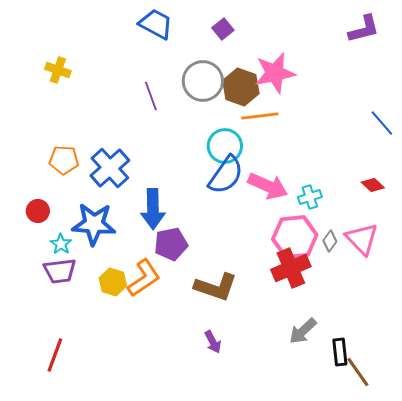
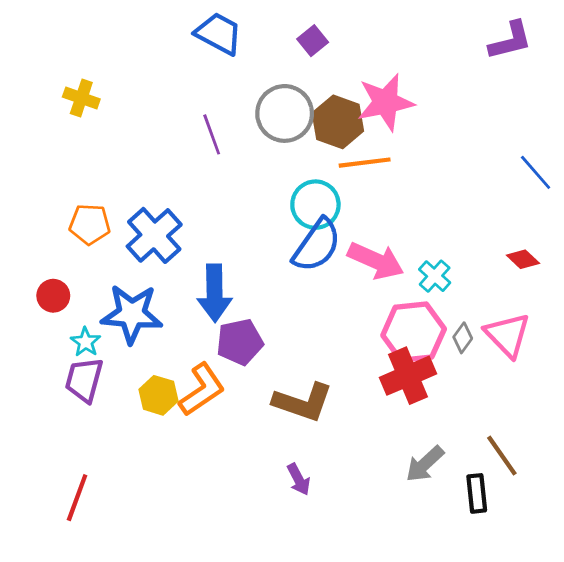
cyan cross: (310, 197) -> (435, 276), turned -30
purple trapezoid: (60, 271) -> (84, 380), turned 112
brown line: (358, 372) -> (502, 456), moved

